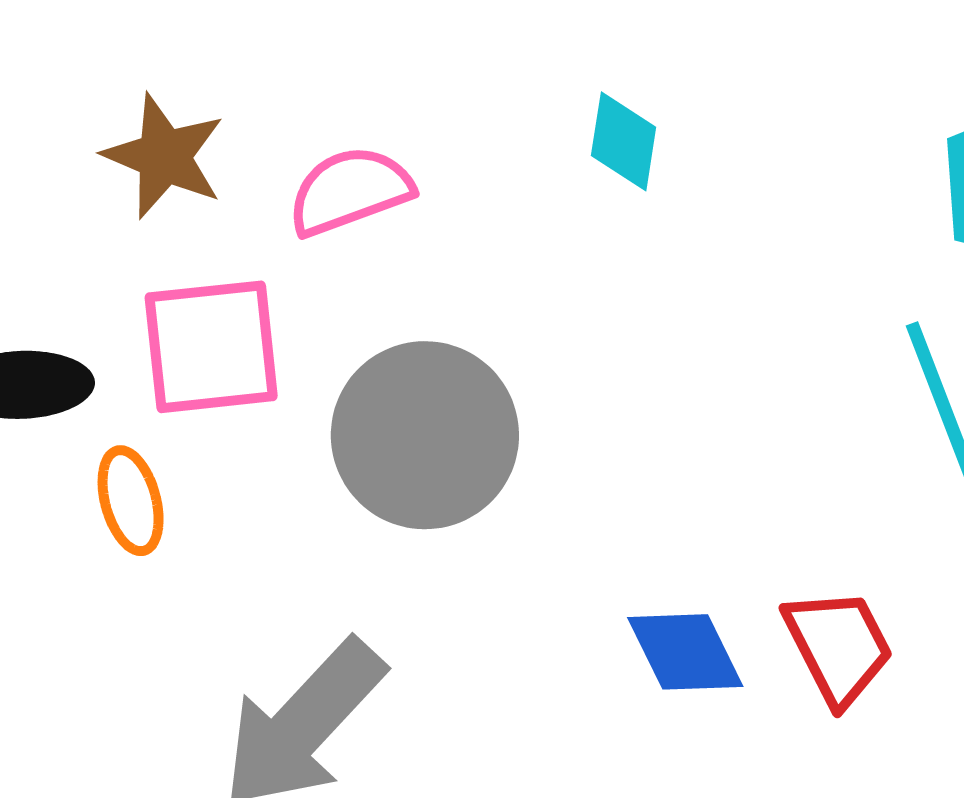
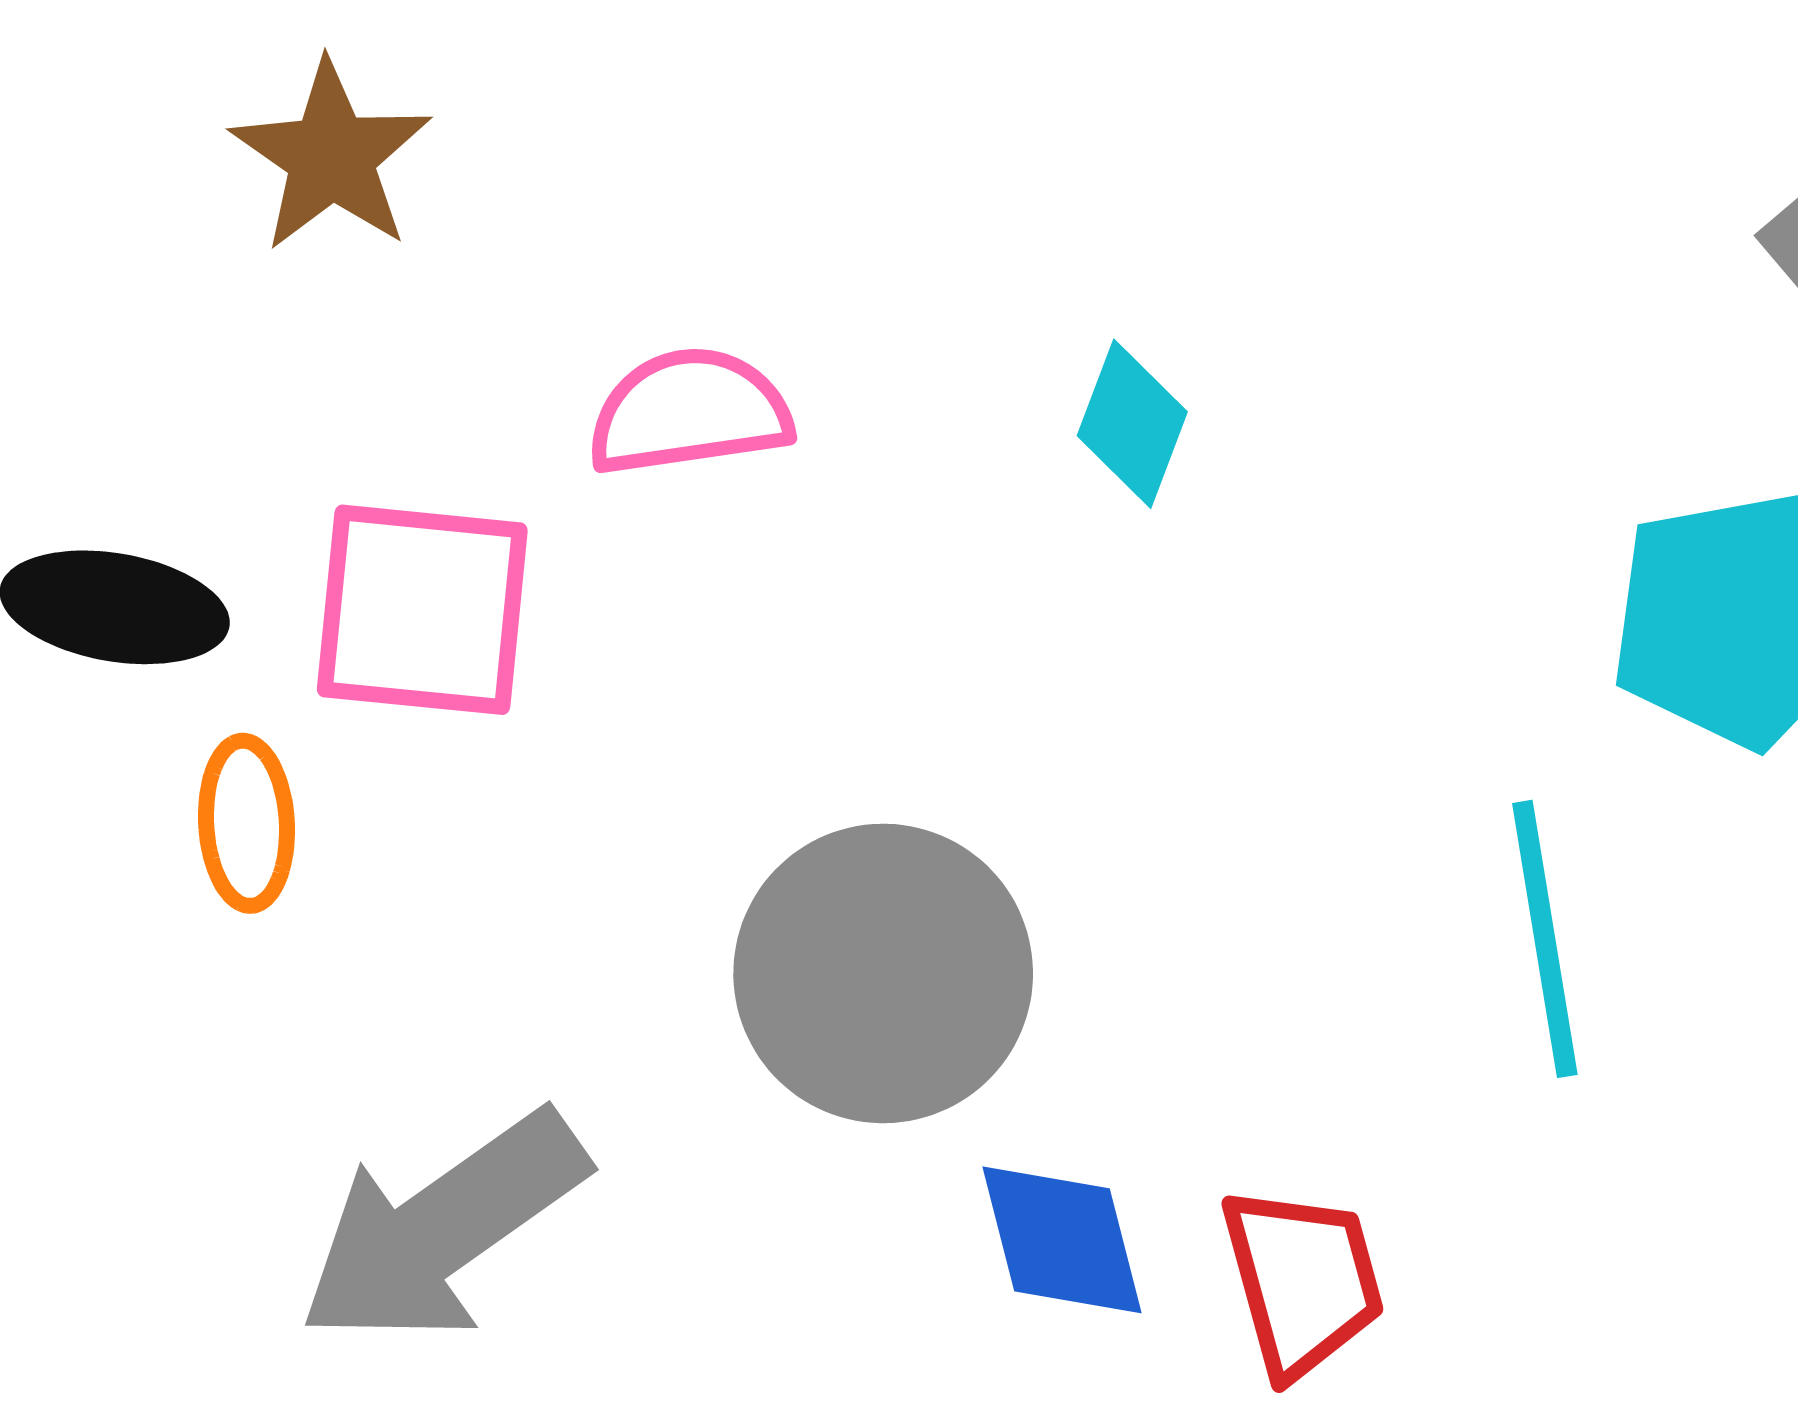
brown star: (164, 156) -> (331, 156), moved
gray circle: (425, 435) -> (883, 973), moved

